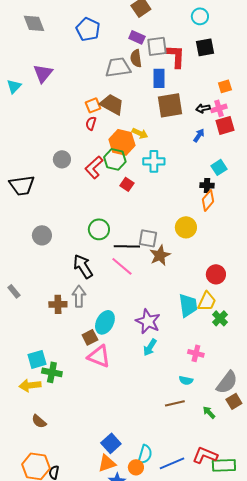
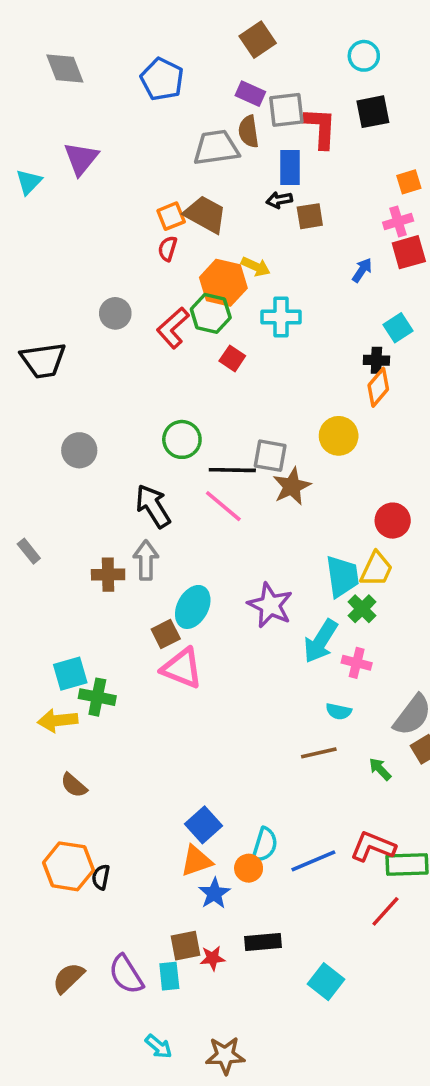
brown square: (170, 105) -> (310, 216), size x0.6
black arrow: (203, 108) -> (279, 200), moved
green cross: (220, 318) -> (362, 609), moved
cyan arrow: (150, 347) -> (321, 641), moved, size x1.4

